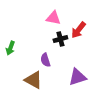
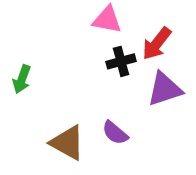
purple semicircle: (45, 60) -> (115, 133), moved, turned -32
purple triangle: (77, 77) -> (165, 89), moved

